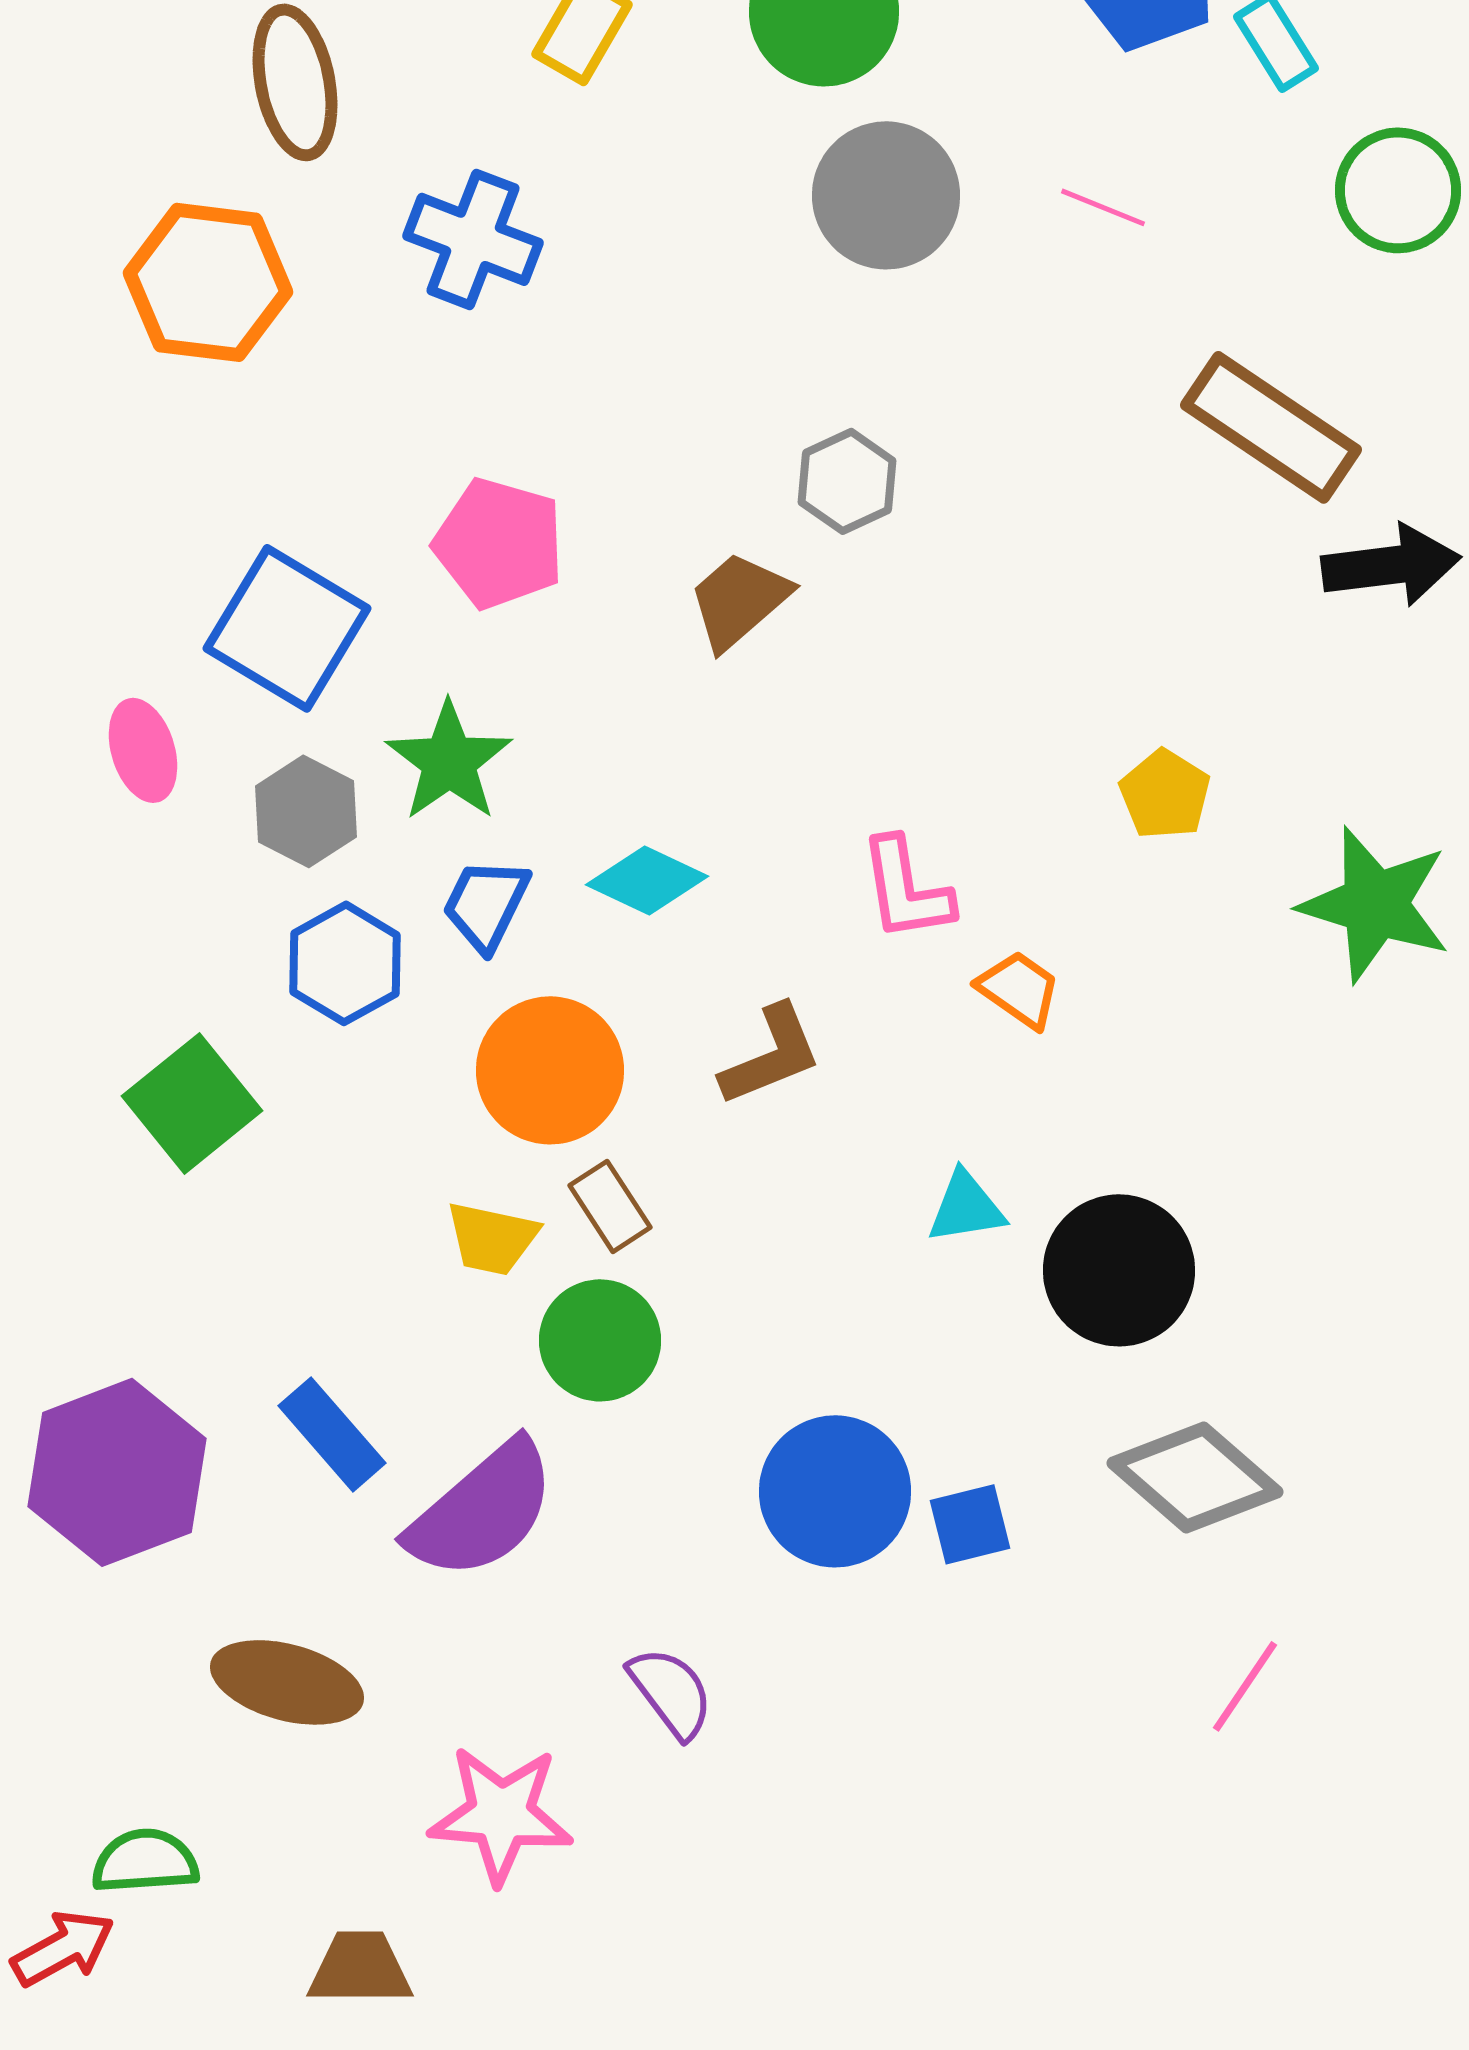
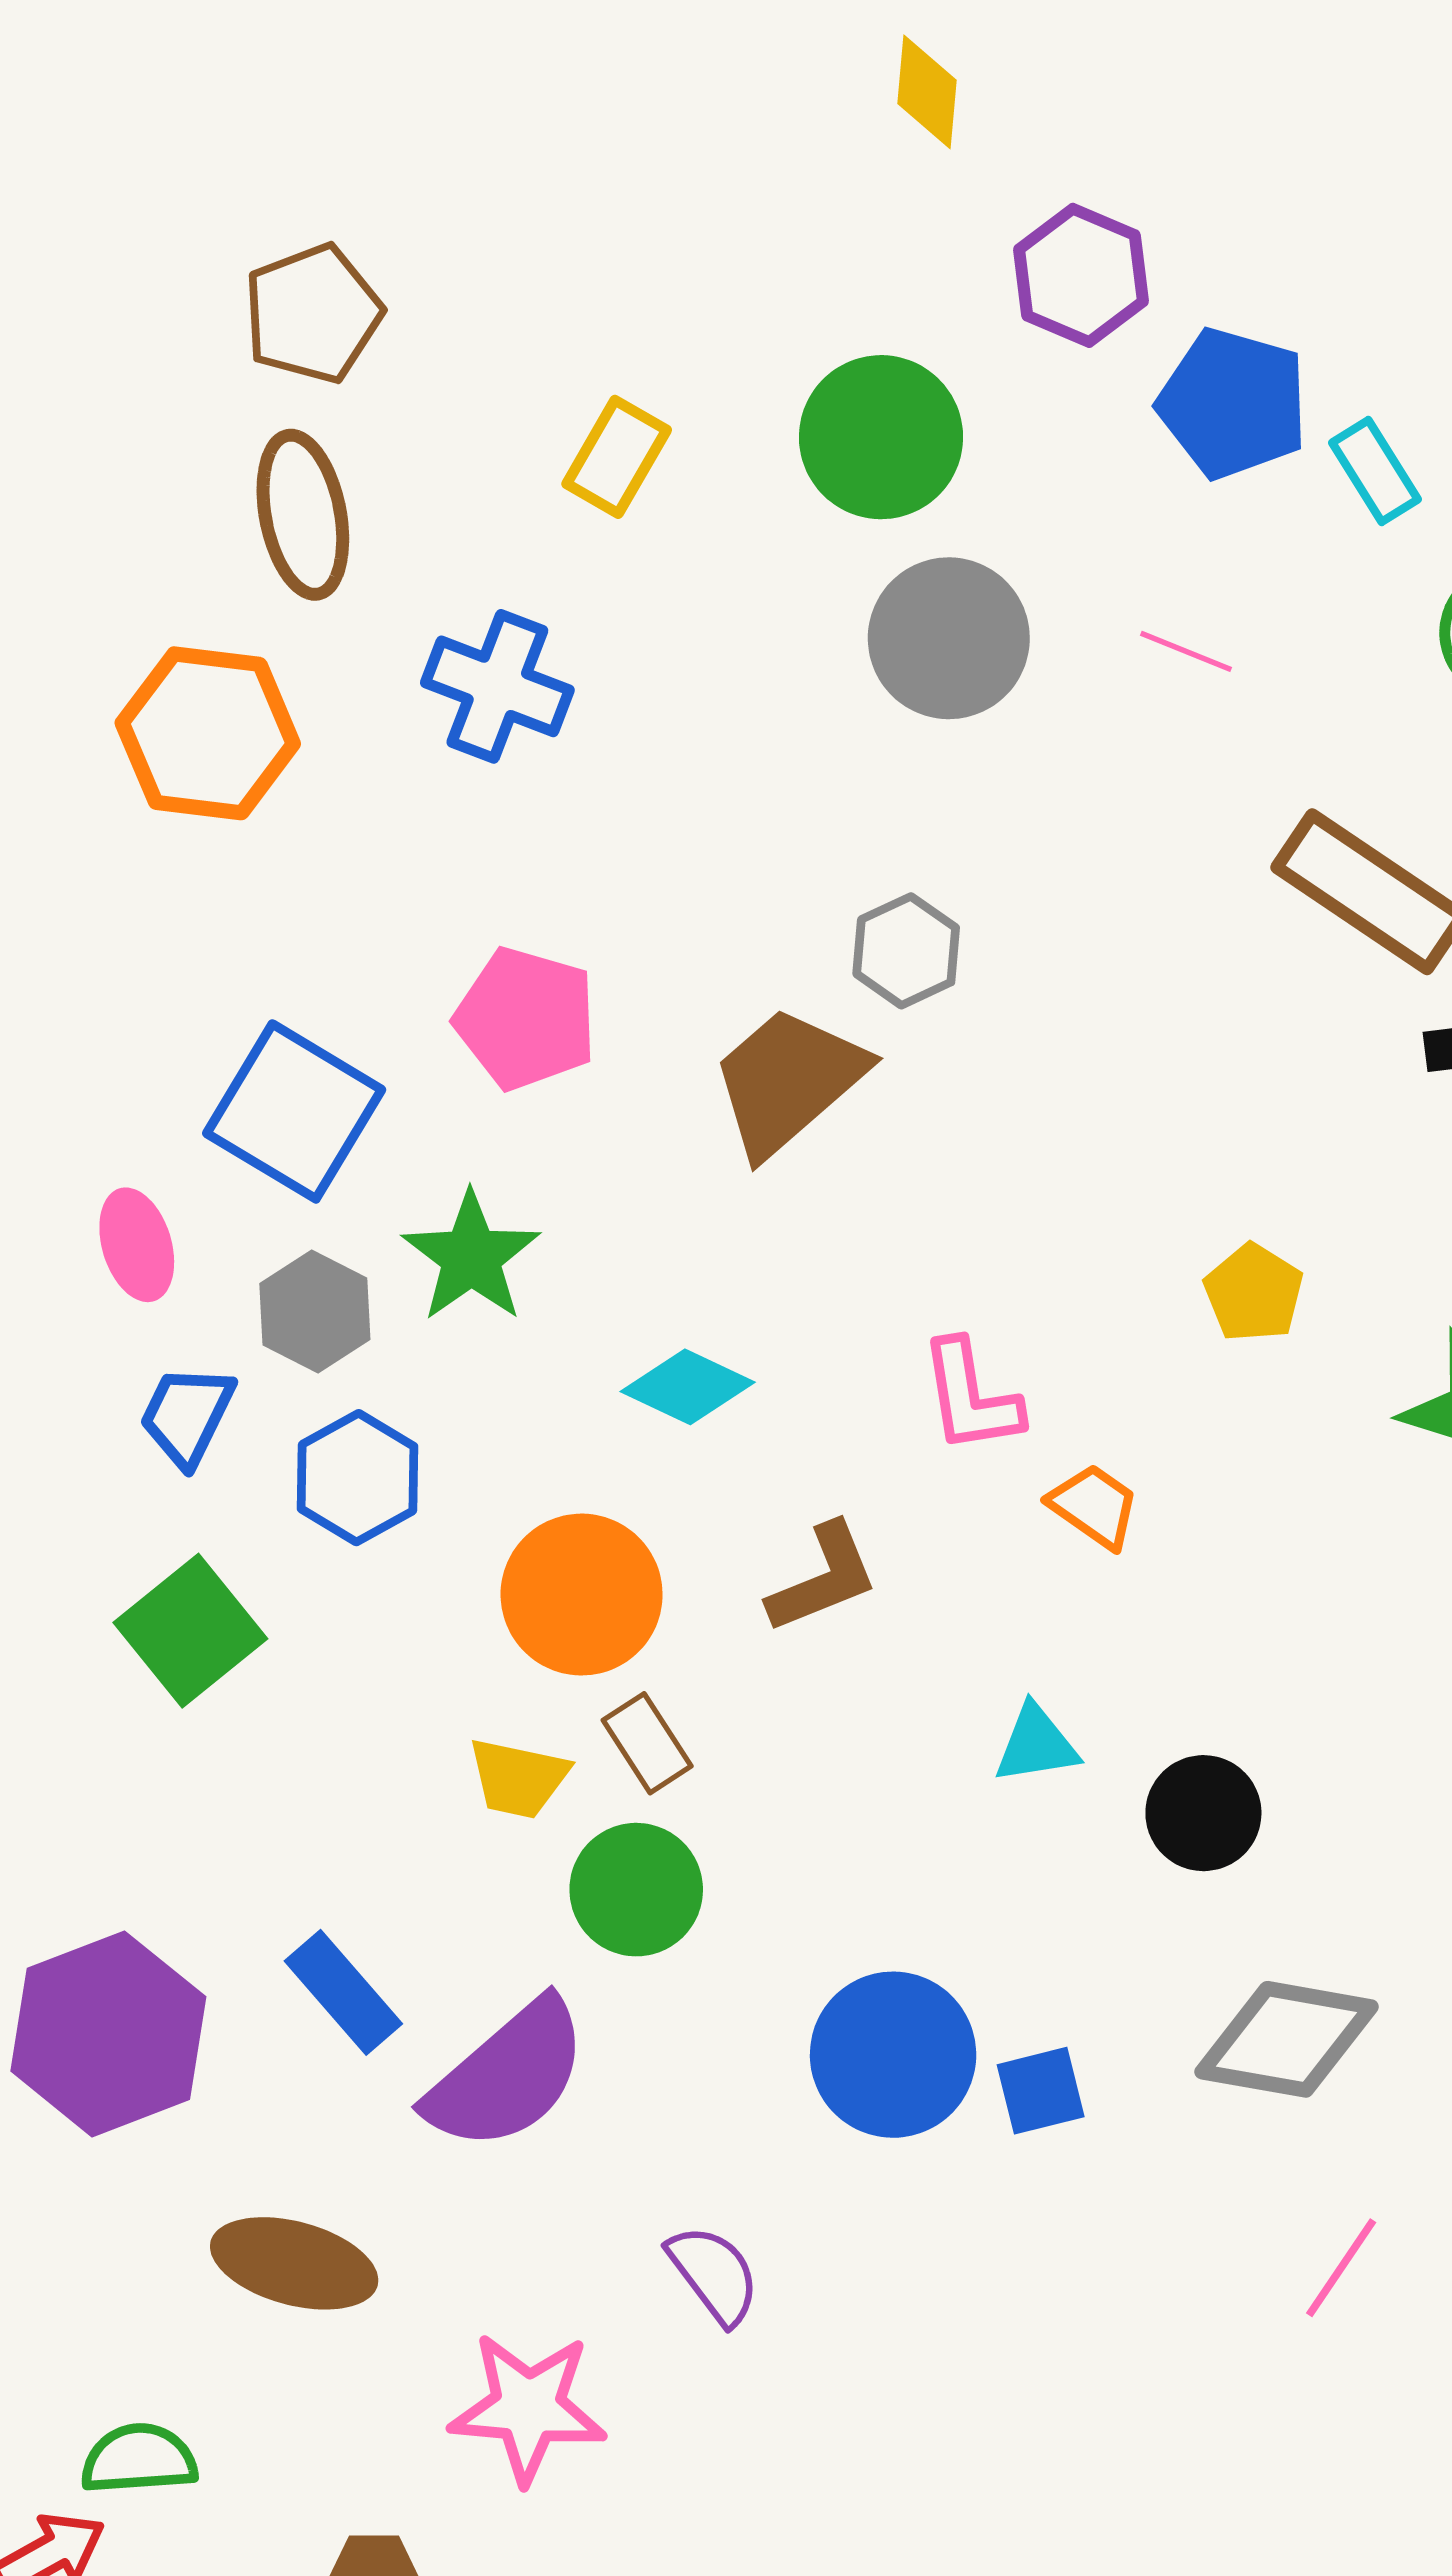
brown trapezoid: (739, 600) -> (788, 1081), size x1.4
blue trapezoid: (486, 904) -> (187, 1415), moved
black circle: (1119, 1270) -> (1203, 1813), size x0.7
gray diamond: (1195, 1477) -> (1286, 2039), turned -31

